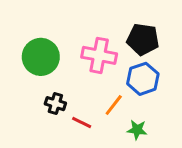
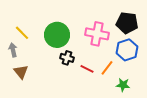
black cross: (55, 104) -> (67, 58), moved
red line: (82, 123) -> (87, 69), moved

